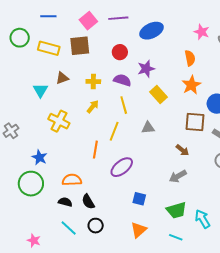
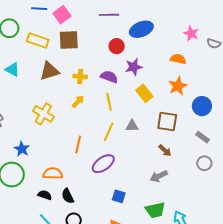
pink square: (88, 21) -> (62, 15), moved
red circle: (120, 52) -> (117, 46), moved
orange semicircle: (190, 58) -> (178, 59), turned -70
brown triangle: (62, 78) -> (49, 71), size x1.5
cyan triangle: (40, 90) -> (12, 69), moved, turned -35
brown square: (195, 122) -> (167, 122), moved
yellow line: (114, 131) -> (109, 132), moved

